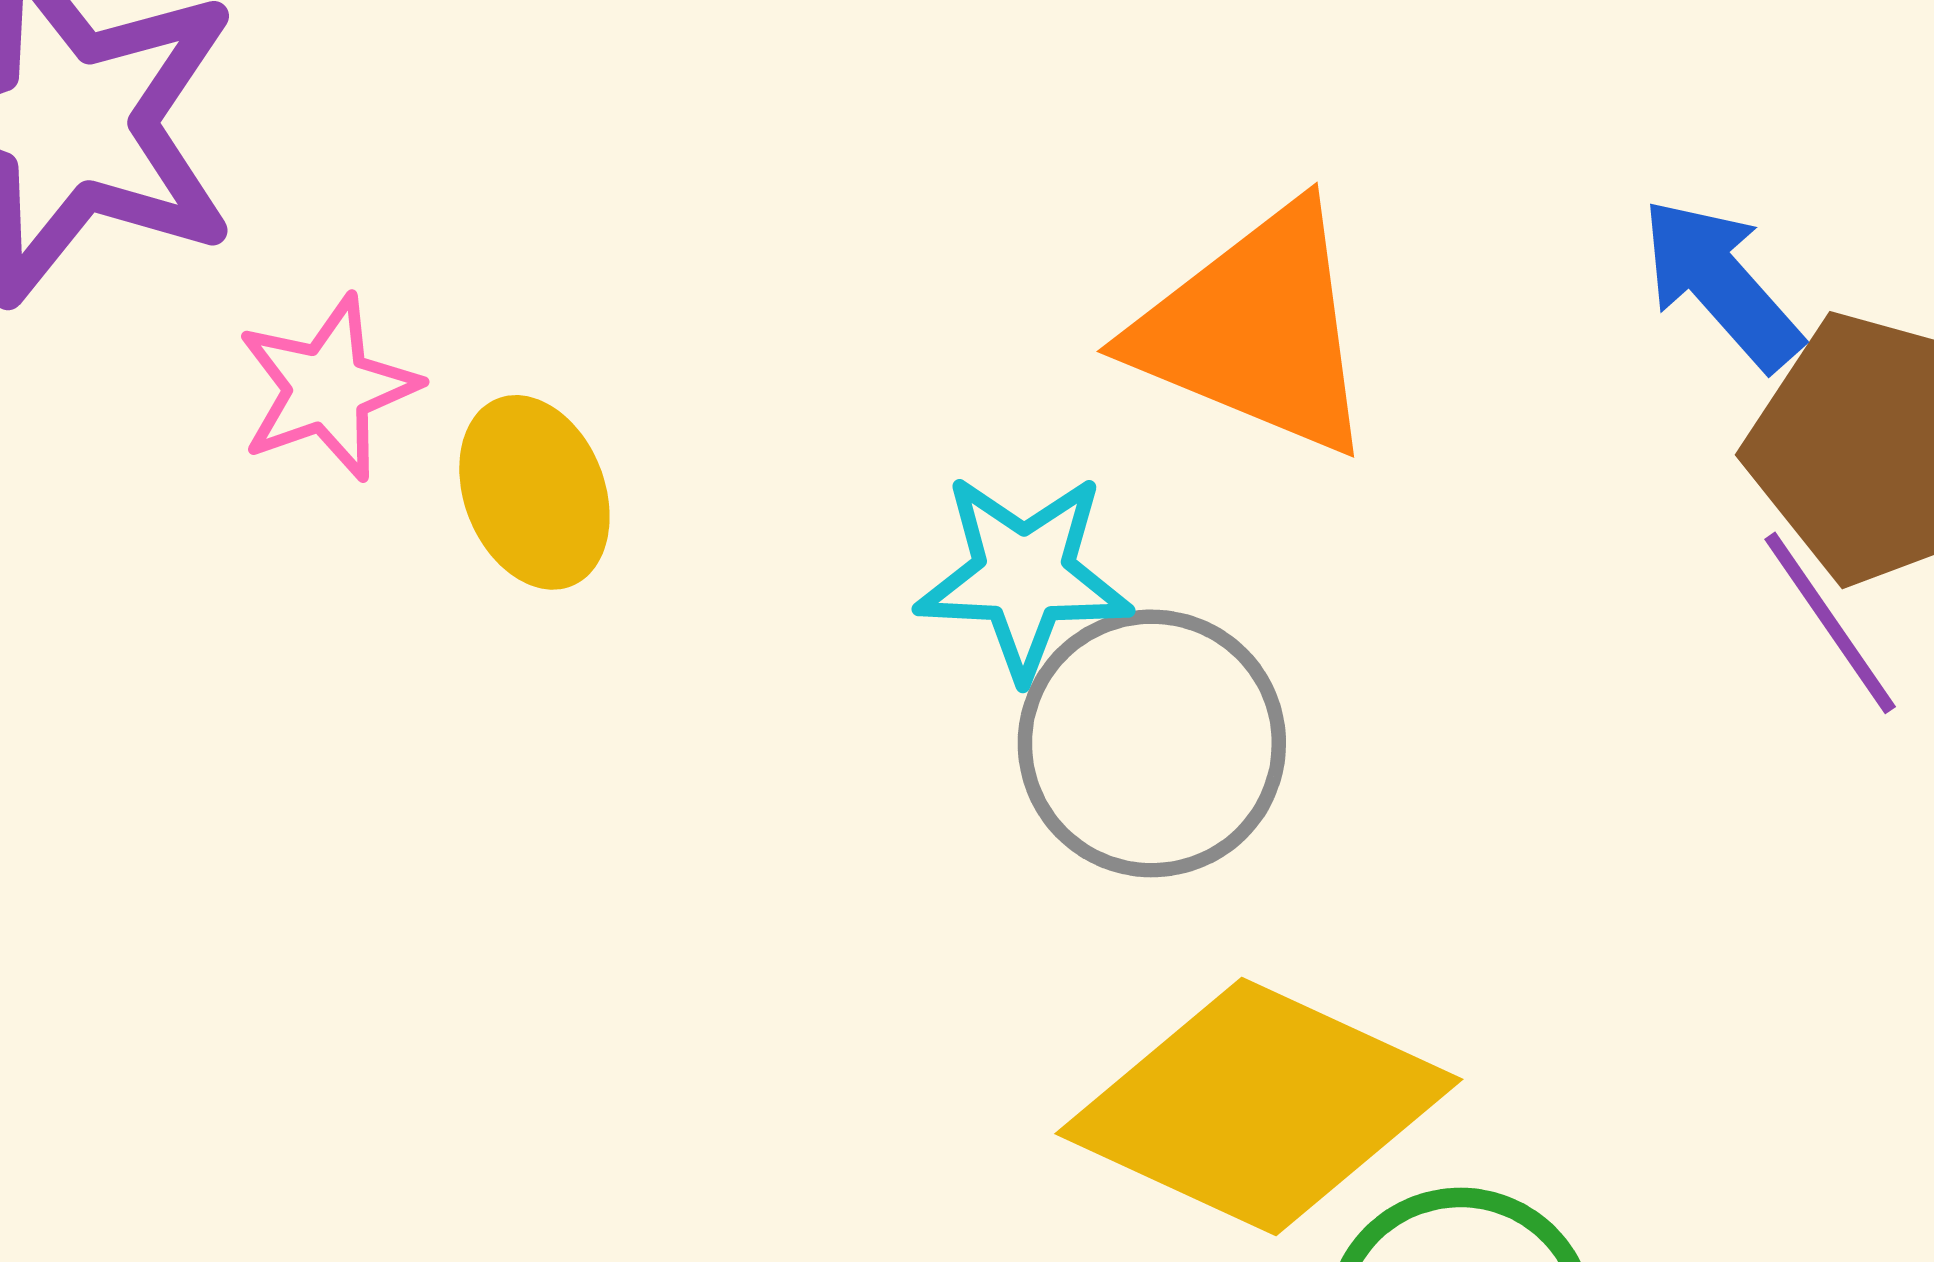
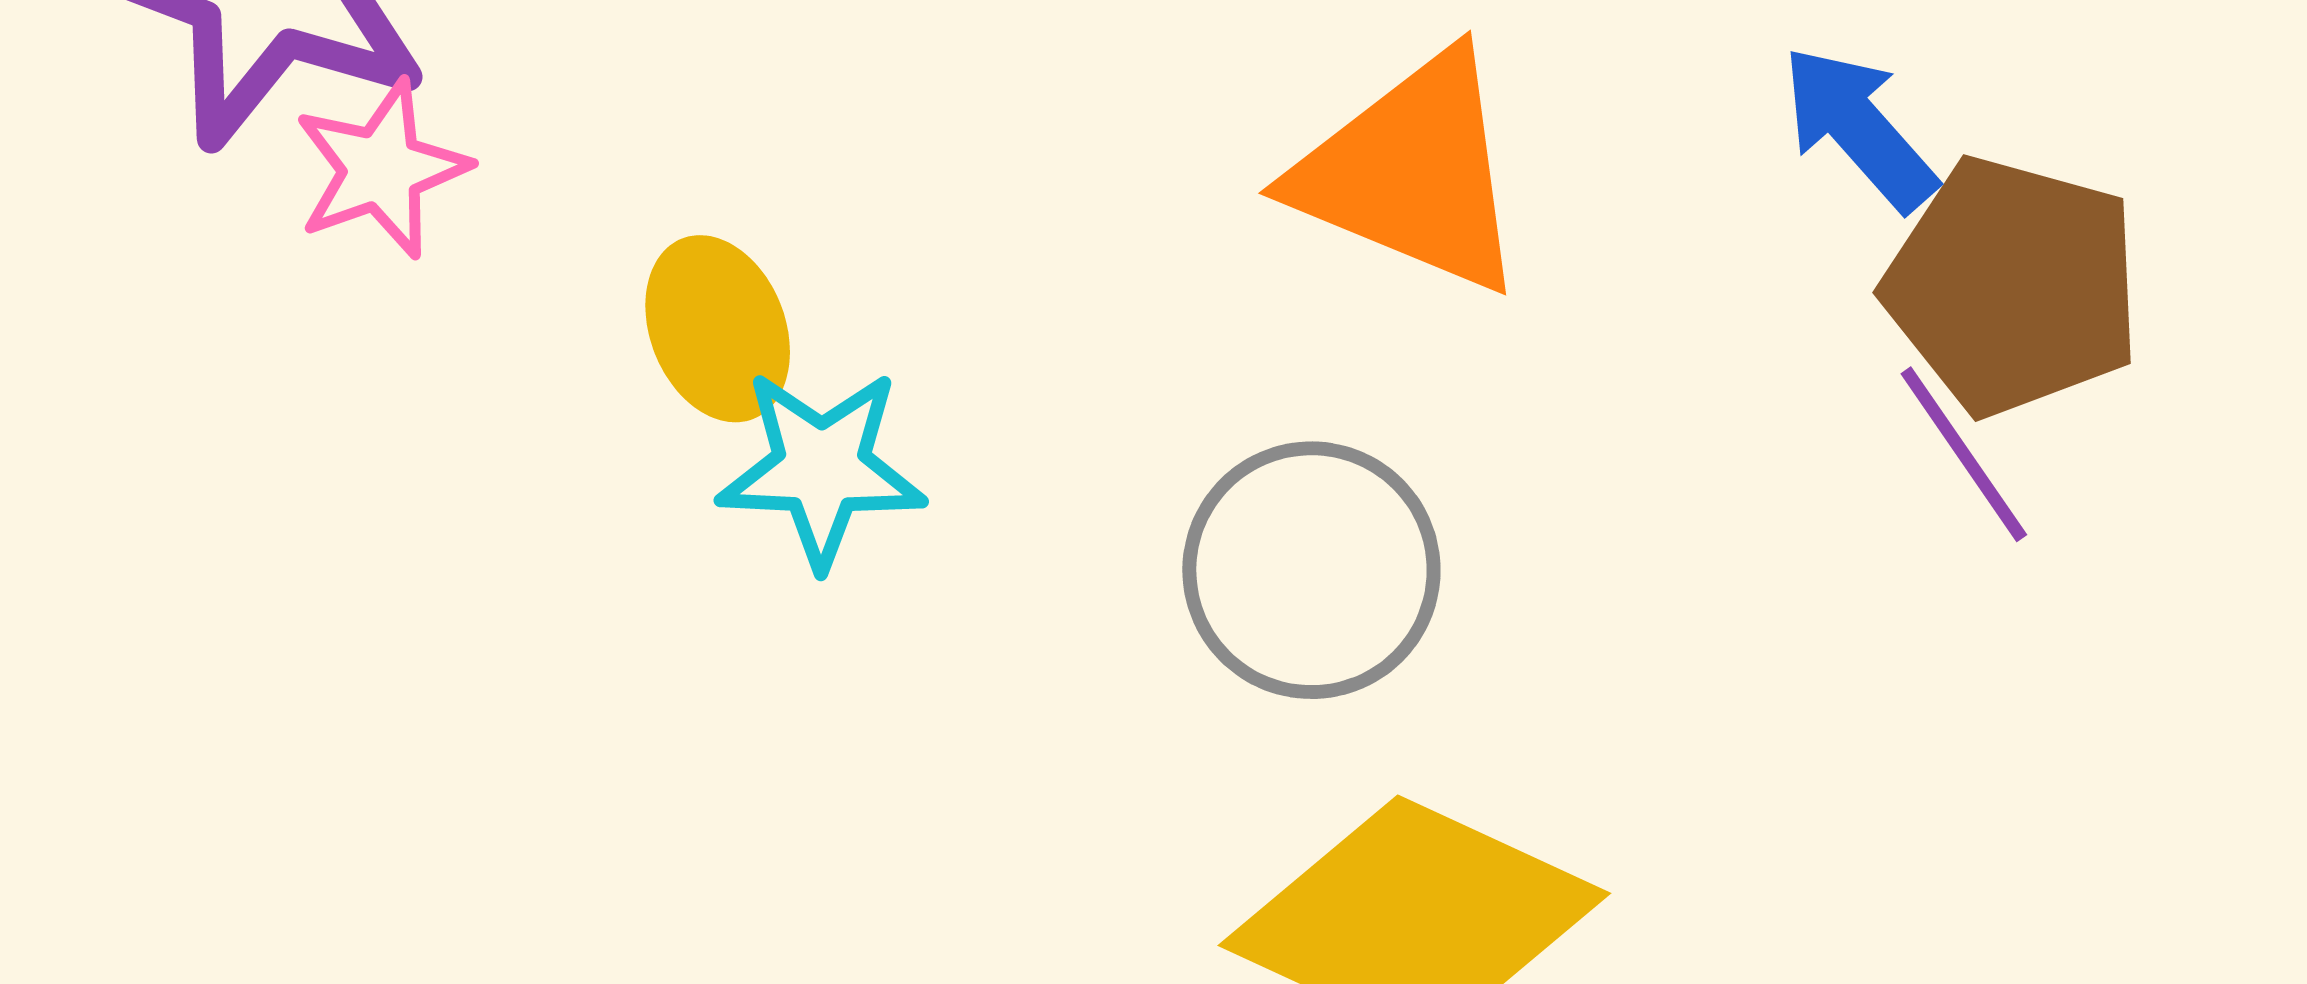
pink star: (328, 388) -> (381, 169), moved
cyan star: (1024, 576) -> (822, 468), moved

